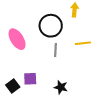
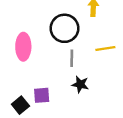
pink ellipse: (17, 39) -> (23, 47), turned 35
black star: (61, 87) -> (80, 84), moved

